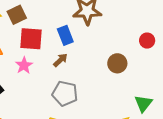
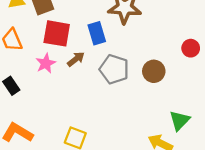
brown arrow: (60, 60) -> (76, 59), moved
gray pentagon: (65, 94) -> (114, 69), moved

